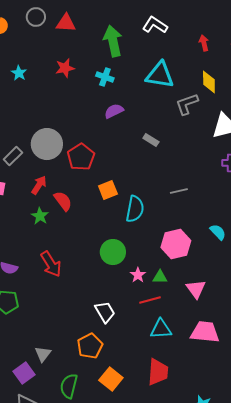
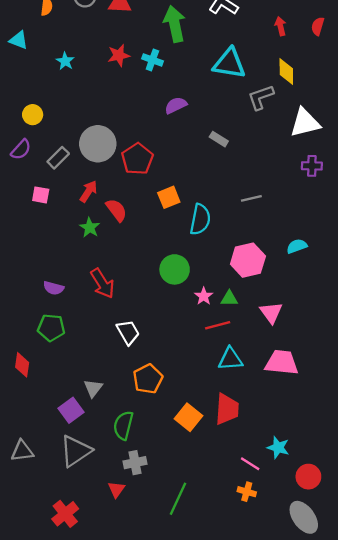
cyan cross: (105, 77) -> (152, 60), moved
cyan semicircle: (218, 232) -> (297, 246), turned -66
white trapezoid: (105, 312) -> (128, 332), moved
orange square: (111, 379) -> (189, 417), moved

